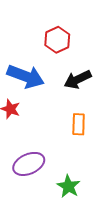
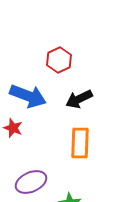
orange rectangle: (79, 124) -> (80, 143), size x1.4

